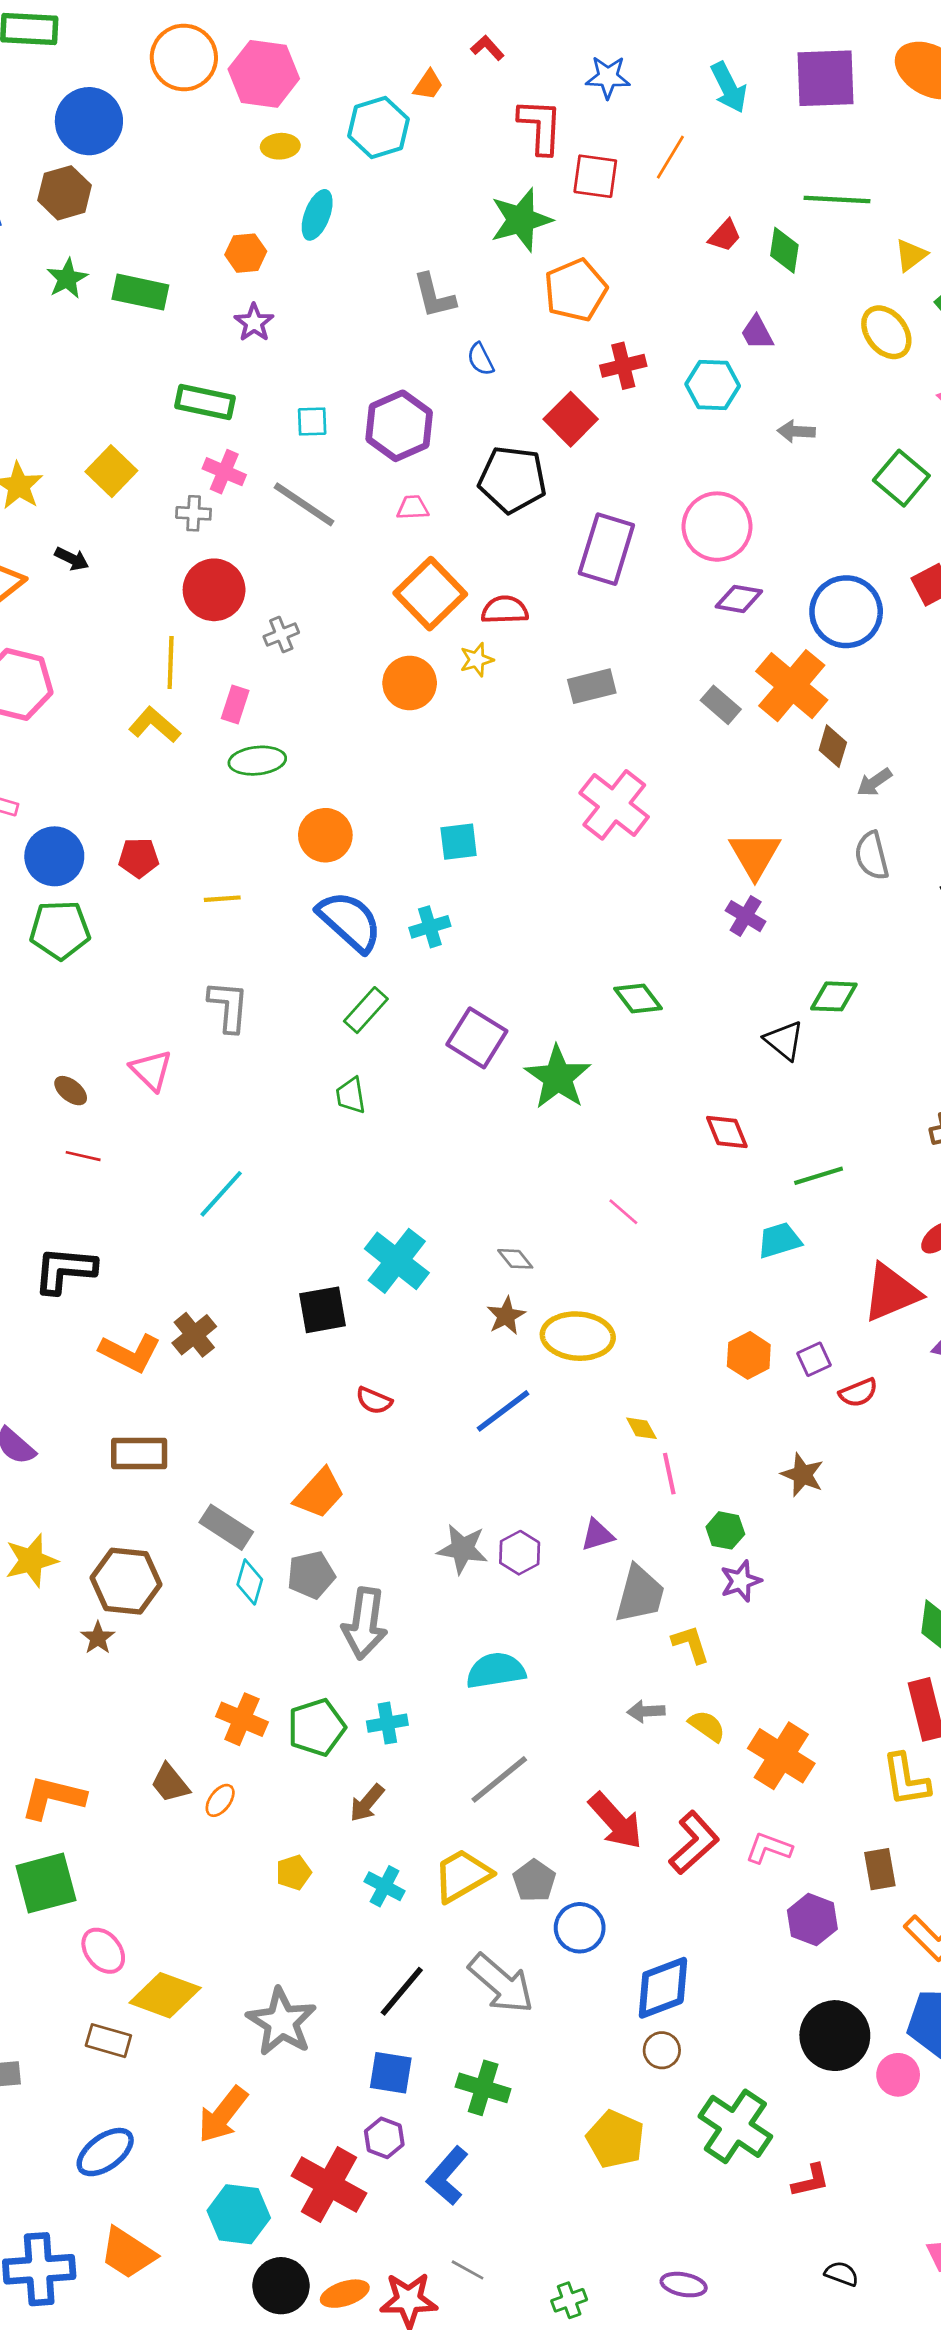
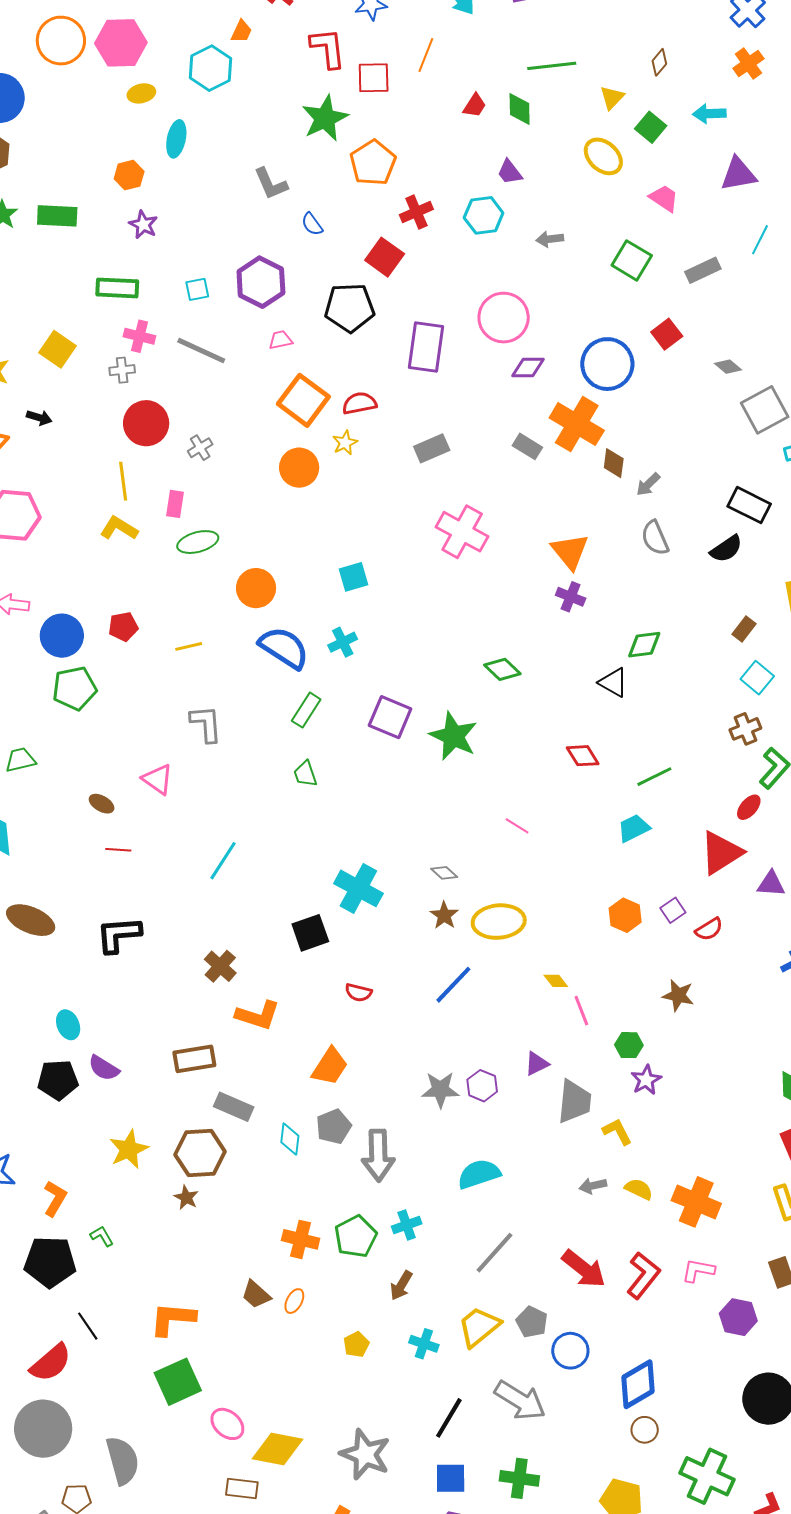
orange L-shape: (130, 1353) -> (258, 1015), moved
gray rectangle: (226, 1527) -> (234, 1107), moved

